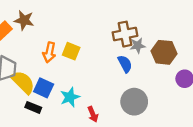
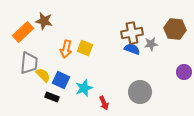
gray star: (138, 45) -> (151, 44), moved
brown hexagon: (164, 52) -> (175, 29), moved
blue semicircle: (125, 64) -> (132, 49), moved, turned -42
yellow semicircle: (23, 82) -> (43, 75), size x0.7

